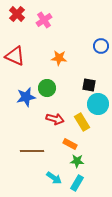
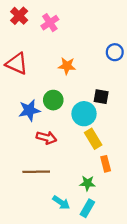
cyan circle: (98, 104) -> (84, 114), moved
red arrow: (55, 119) -> (46, 138), moved
orange rectangle: (70, 144) -> (106, 164), moved, turned 48

